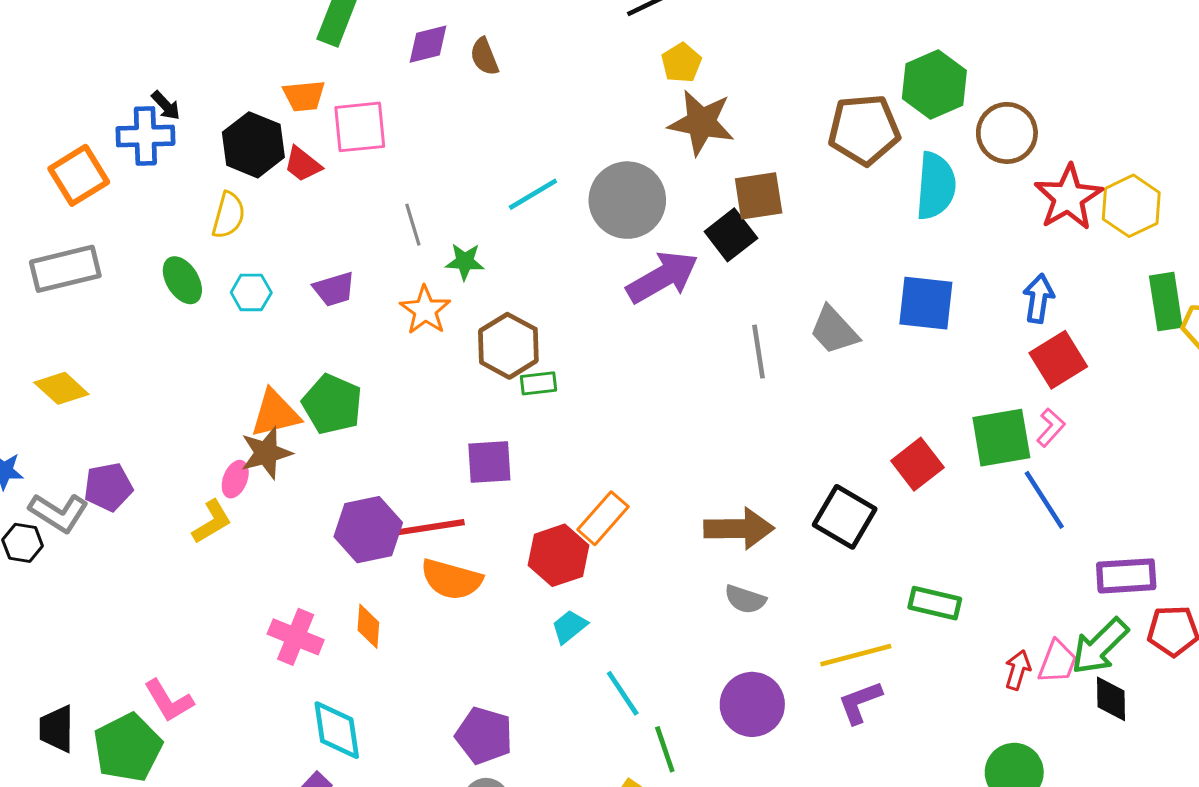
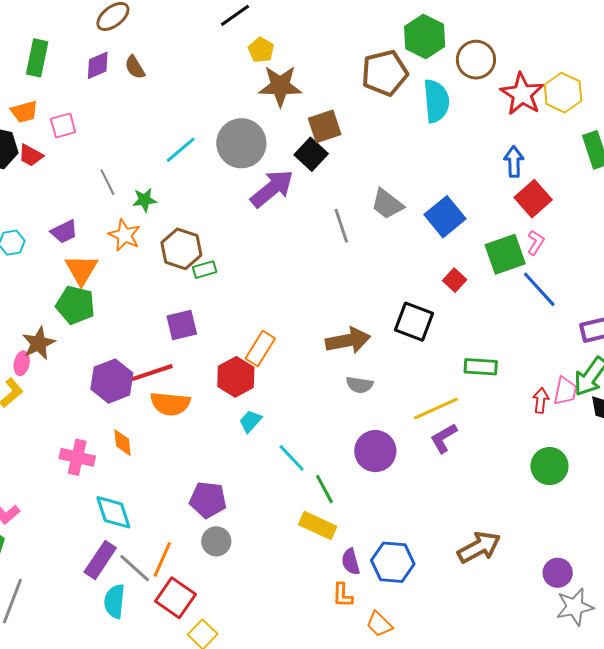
pink square: (360, 127) -> (63, 125), size x0.7
blue square: (926, 303) -> (445, 217), moved, turned -36
orange triangle: (275, 413) -> (81, 270), moved, turned -36
red square: (917, 464) -> (455, 280), size x0.7

